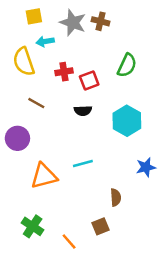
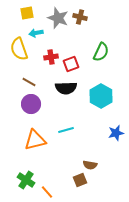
black semicircle: (83, 111) -> (66, 88), size x1.5
purple circle: (17, 138) -> (31, 104), moved
brown semicircle: (116, 197) -> (90, 165), moved, turned 104
orange line: (69, 241) -> (47, 192), moved

